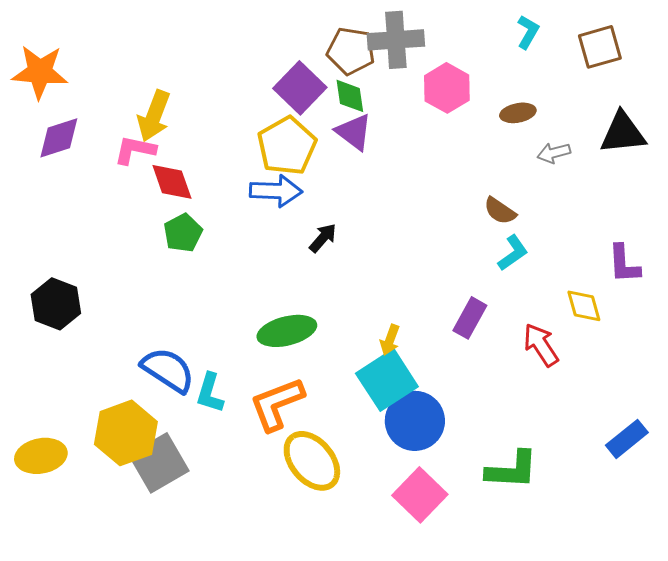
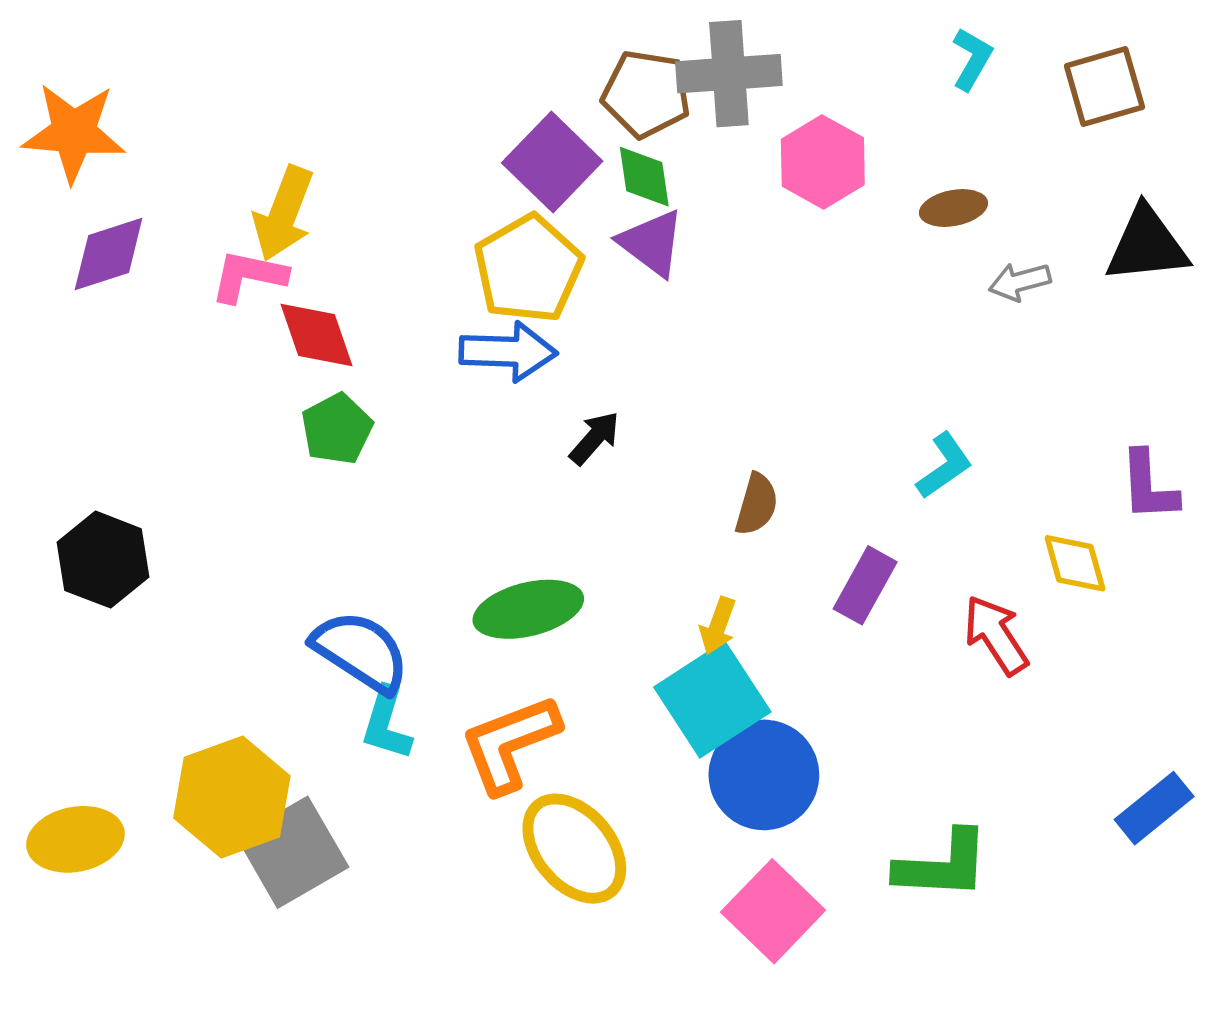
brown semicircle: (500, 211) -> (757, 504), moved, turned -108
blue semicircle: (168, 370) -> (361, 652), moved

